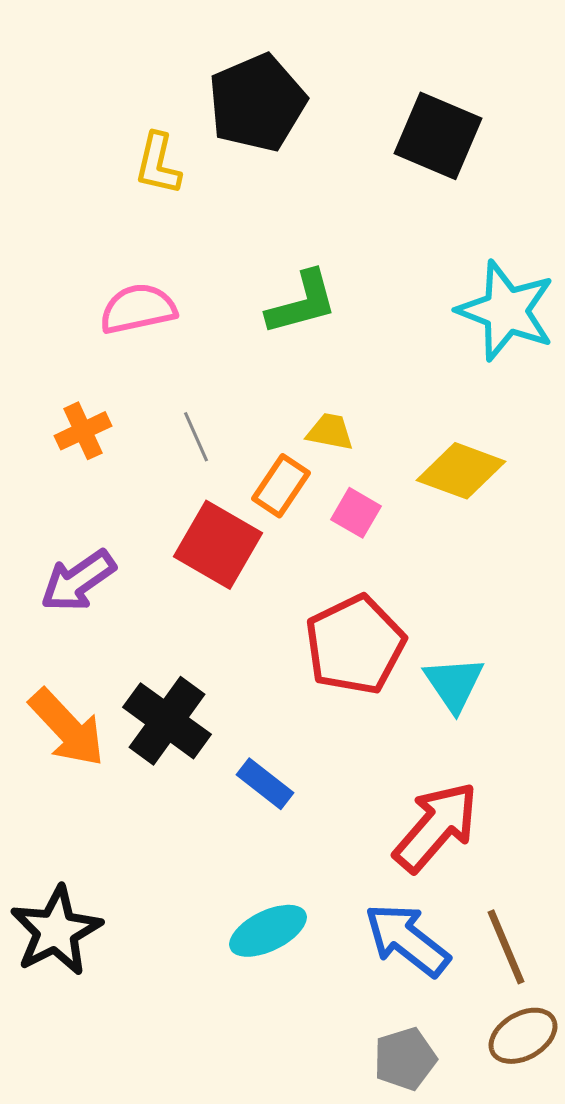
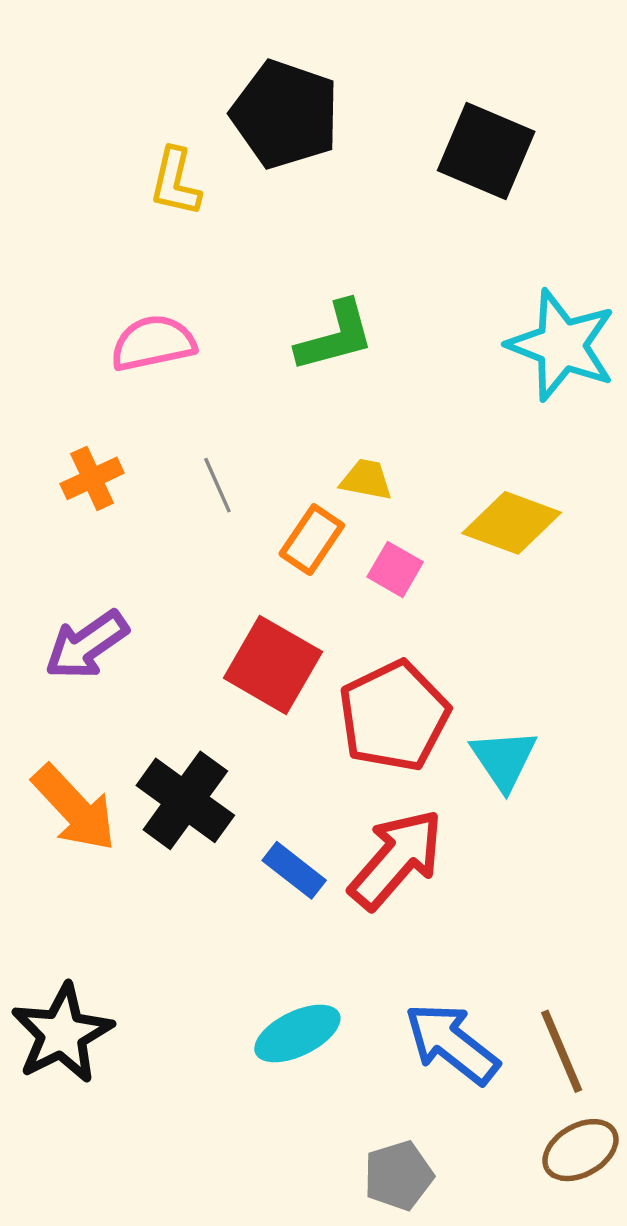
black pentagon: (257, 103) -> (285, 114), turned -30
red square: (218, 545) -> (273, 665), moved
red arrow: (436, 827) -> (396, 859), moved
gray pentagon: (405, 1059) -> (398, 1176), moved

